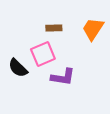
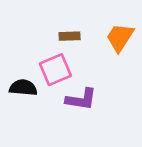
black semicircle: (18, 68) -> (23, 88), turned 140

